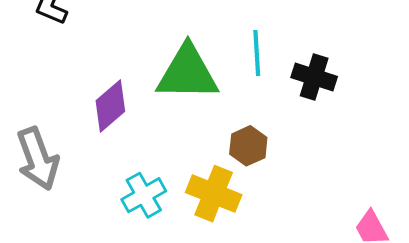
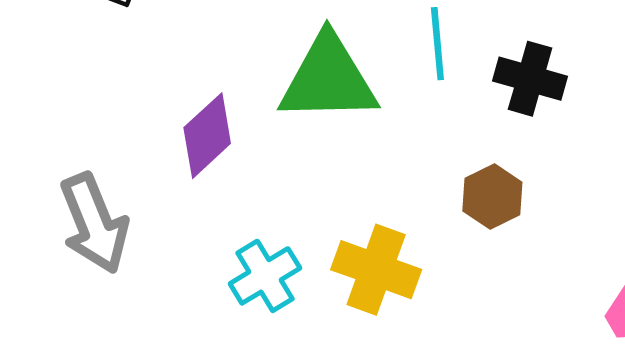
brown hexagon: (248, 146) -> (492, 197), moved

